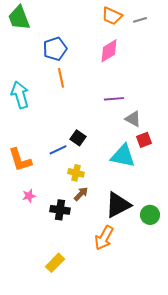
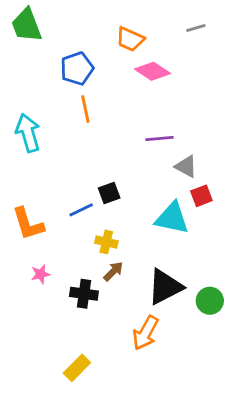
orange trapezoid: (112, 16) -> (130, 39), moved
pink diamond: (109, 51) -> (152, 71), turned 65
black square: (78, 138) -> (109, 193), turned 35

